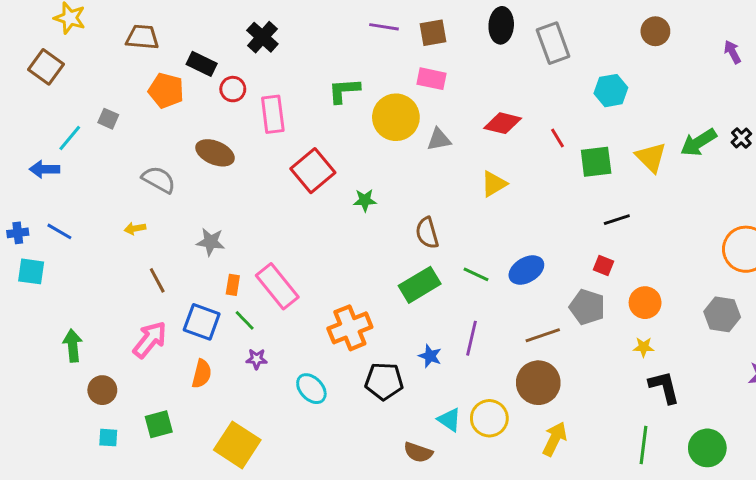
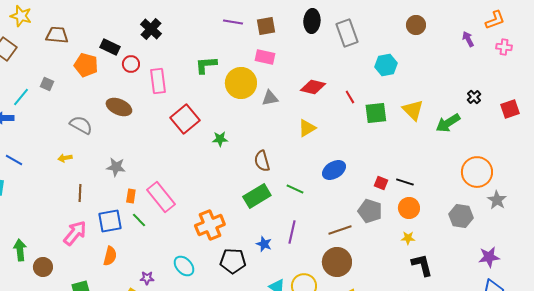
brown trapezoid: (142, 37) -> (57, 35), moved
green arrow: (698, 142) -> (448, 123), moved
black line: (617, 220) -> (405, 182), moved, turned 36
blue ellipse: (526, 270) -> (334, 170), moved
brown line: (157, 280) -> (80, 193), turned 30
blue square: (202, 322) -> (110, 221), turned -30
green arrow: (73, 346) -> (20, 250), moved
purple star: (257, 359) -> (147, 278), moved

